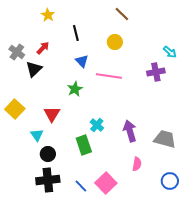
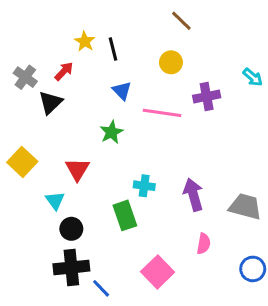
yellow star: (48, 15) -> (85, 42), moved
purple cross: (156, 72) -> (207, 97), moved
cyan cross: (97, 125) -> (144, 186), turned -32
blue line: (81, 186) -> (101, 288), moved

